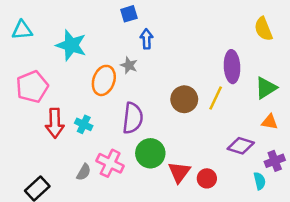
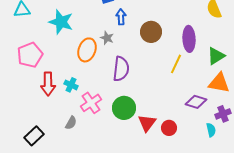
brown circle: (184, 99) -> (151, 32), moved
purple semicircle: (133, 118) -> (121, 69), moved
orange triangle: (270, 122) -> (219, 83), size x1.6
pink cross: (110, 163) -> (91, 103), moved, turned 30

